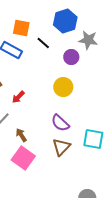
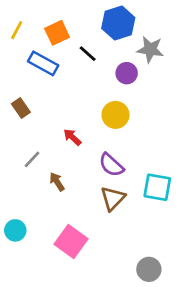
orange square: (21, 28) -> (57, 33), turned -36
red arrow: (18, 97) -> (72, 137), moved, turned 88
pink square: (23, 158) -> (71, 242), moved

